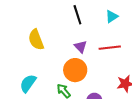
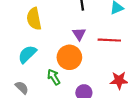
cyan semicircle: (28, 83) -> (27, 54), moved

